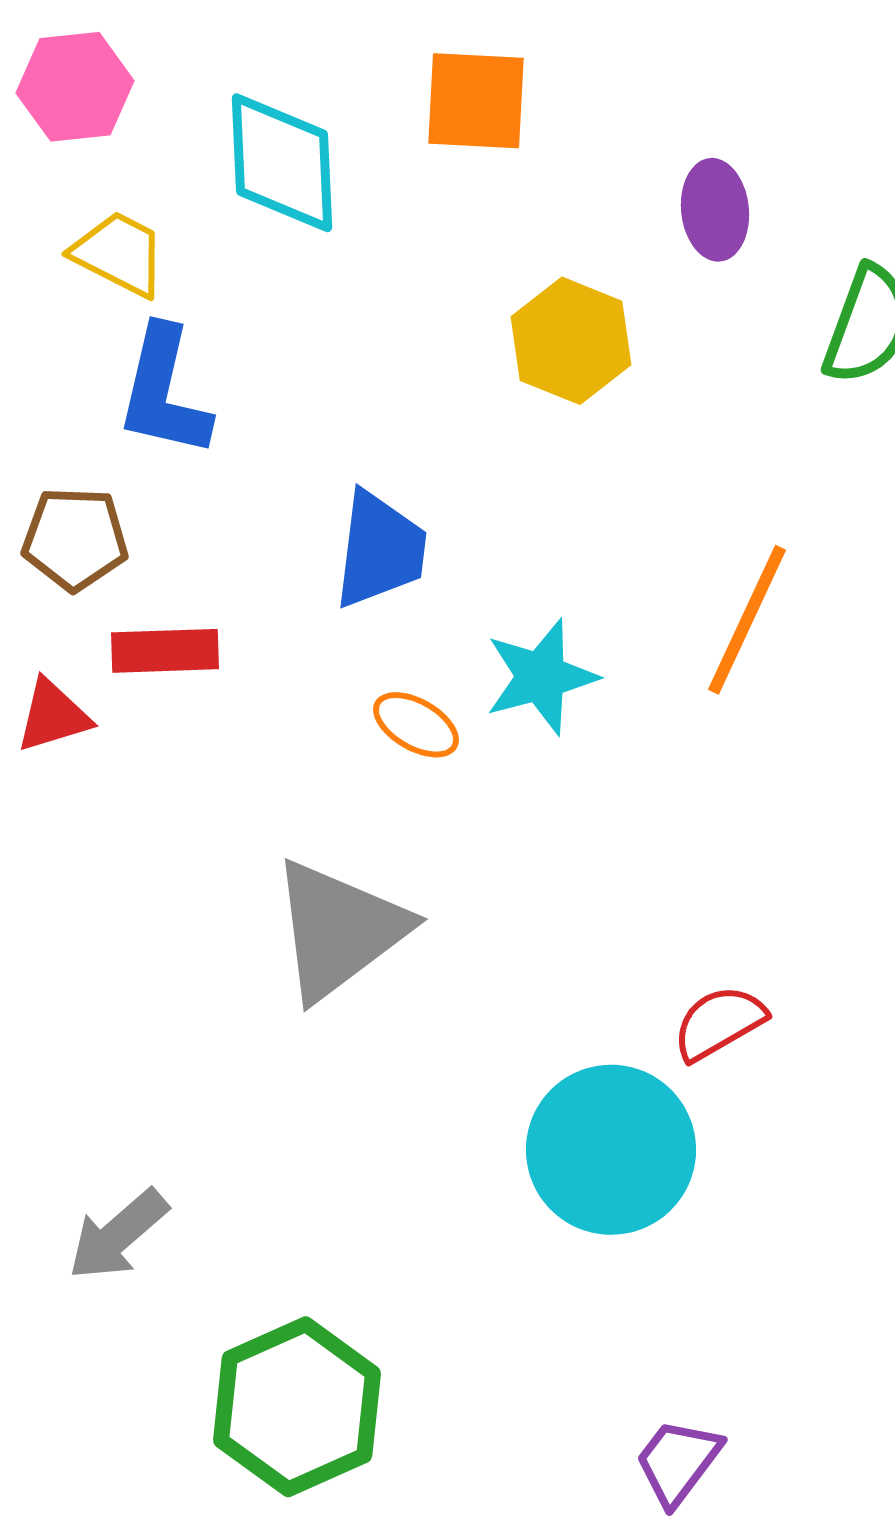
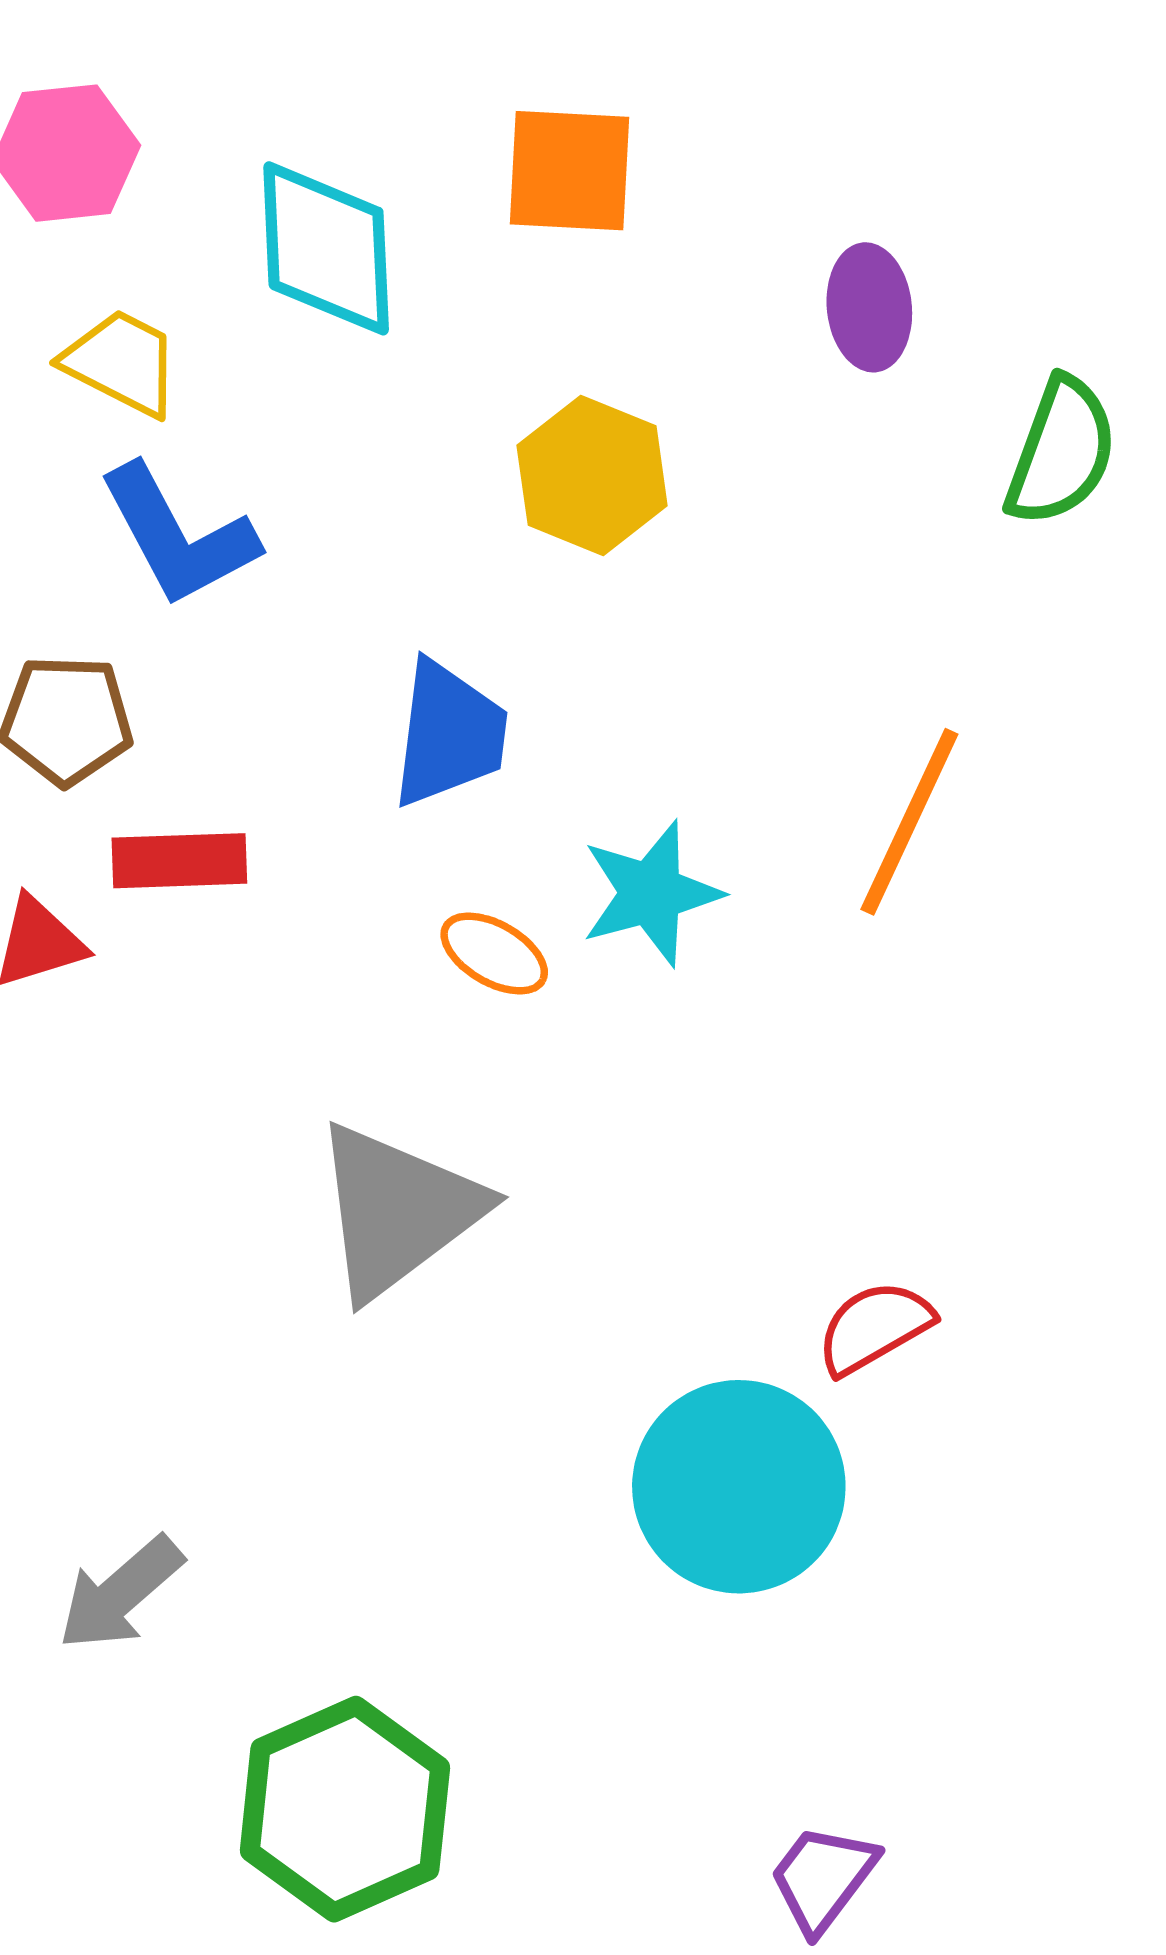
yellow hexagon: (571, 341) -> (592, 475), moved
blue L-shape: (164, 392) -> (178, 536), turned -41

